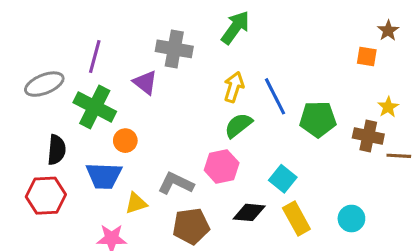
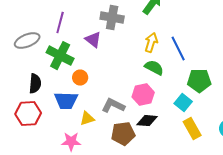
green pentagon: (318, 119) -> (199, 81), moved
green semicircle: (238, 125) -> (154, 68), turned 66
black diamond: (249, 212) -> (147, 121), moved

